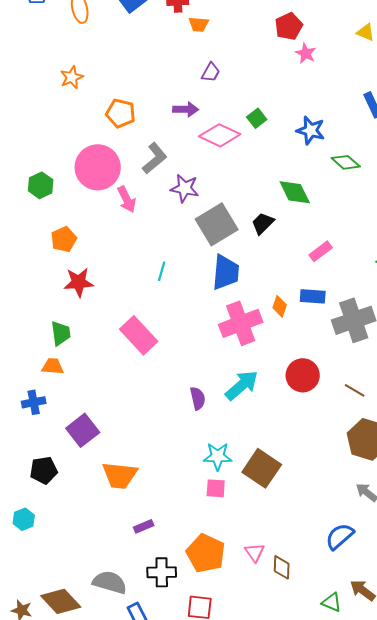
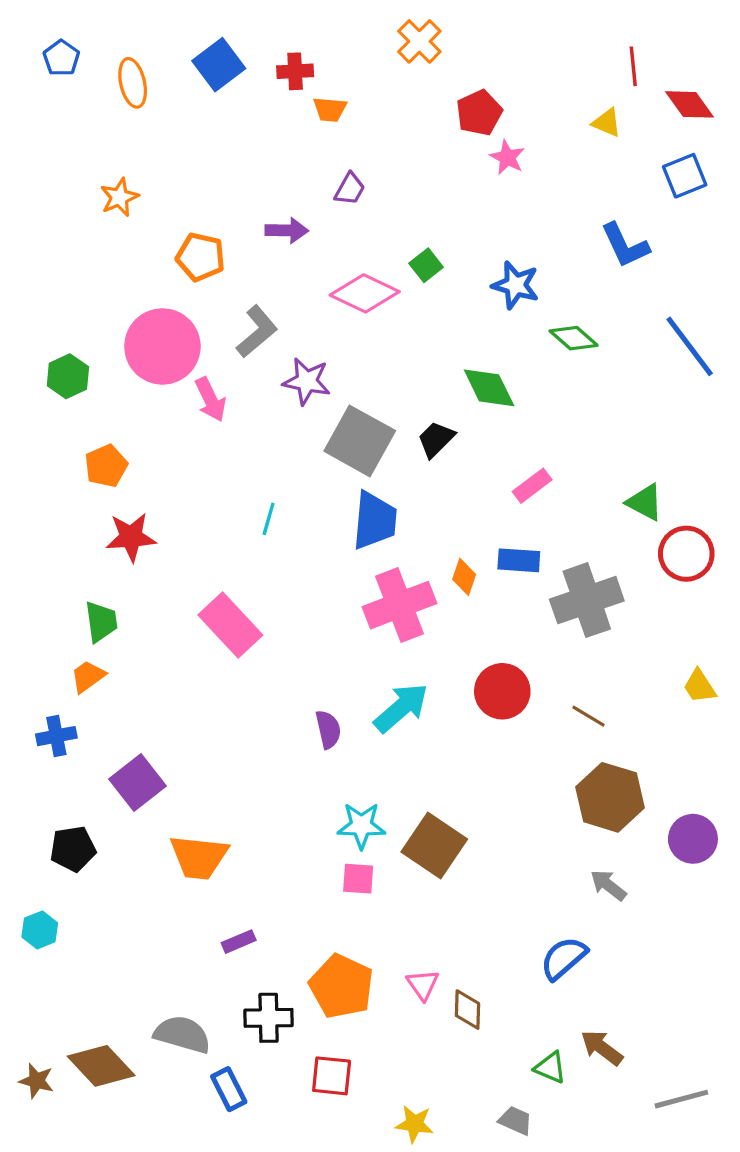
purple arrow: (186, 109) -> (287, 230), moved
gray square: (217, 224) -> (360, 441), turned -30
orange trapezoid: (53, 366) -> (88, 676), turned -40

